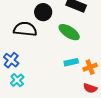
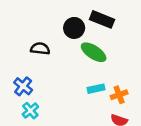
black circle: (43, 12) -> (74, 28), moved
black semicircle: (25, 29) -> (40, 49), size x0.7

